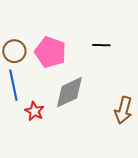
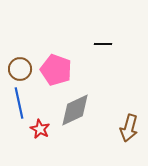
black line: (101, 45) -> (103, 44), moved

